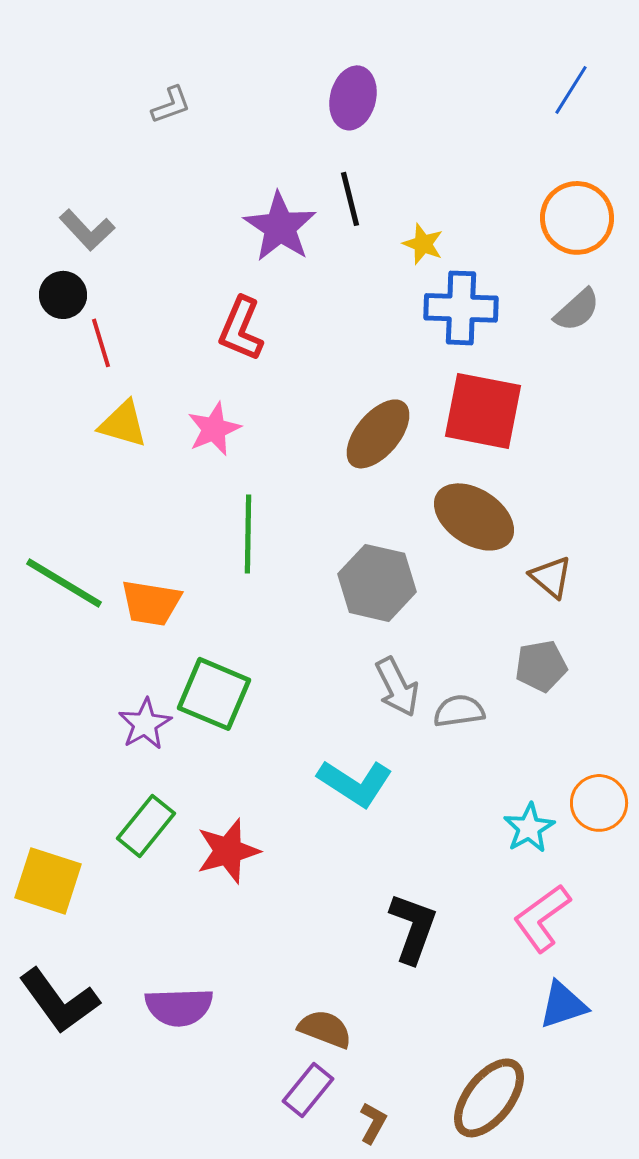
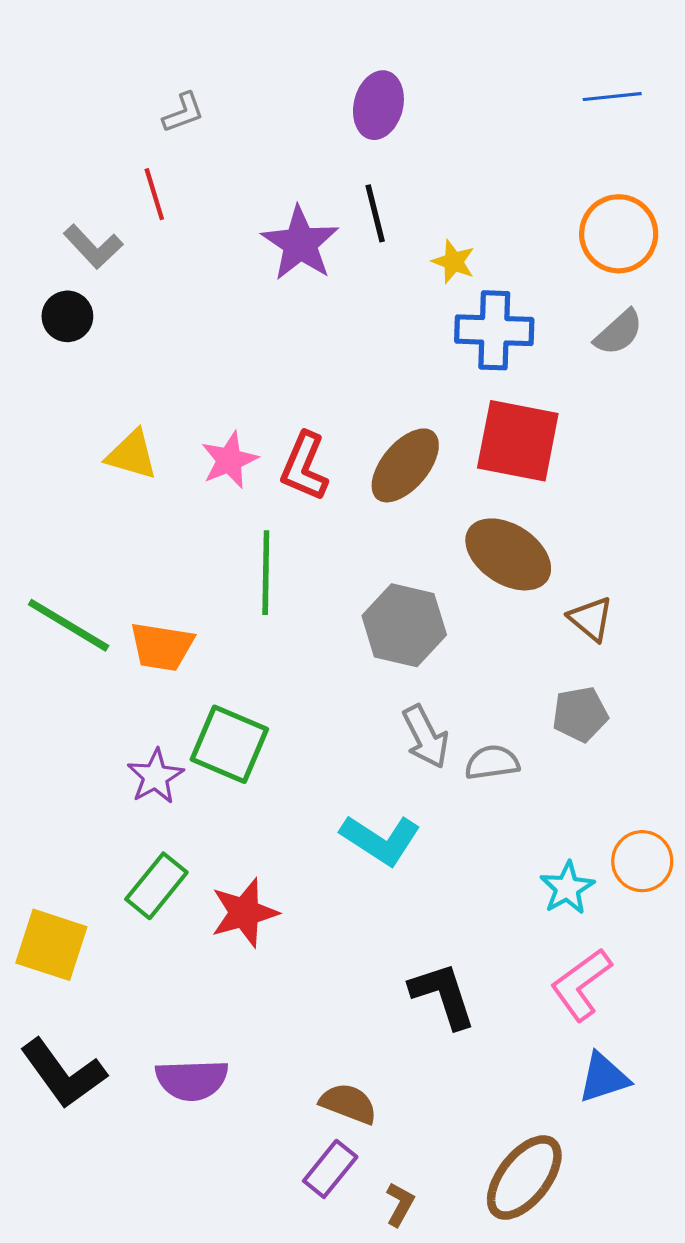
blue line: (571, 90) -> (612, 97), turned 52
red L-shape: (241, 329) -> (304, 466), moved
red line: (101, 343) -> (154, 194), moved
black L-shape: (413, 928) -> (443, 995), turned -38

